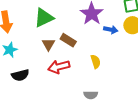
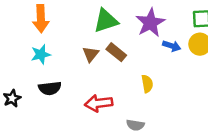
green triangle: (44, 18) -> (106, 21), moved
red arrow: (59, 67) -> (99, 103), moved

